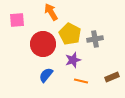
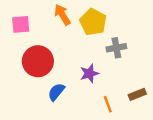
yellow pentagon: (70, 34) -> (93, 22), moved
red circle: (43, 44) -> (38, 61), moved
orange line: (81, 81) -> (108, 104), moved, turned 56

